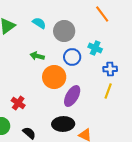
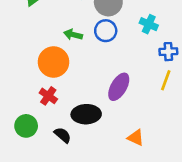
blue circle: (72, 57) -> (106, 31), moved
orange circle: (54, 77) -> (54, 62), moved
black ellipse: (63, 124) -> (86, 114), moved

